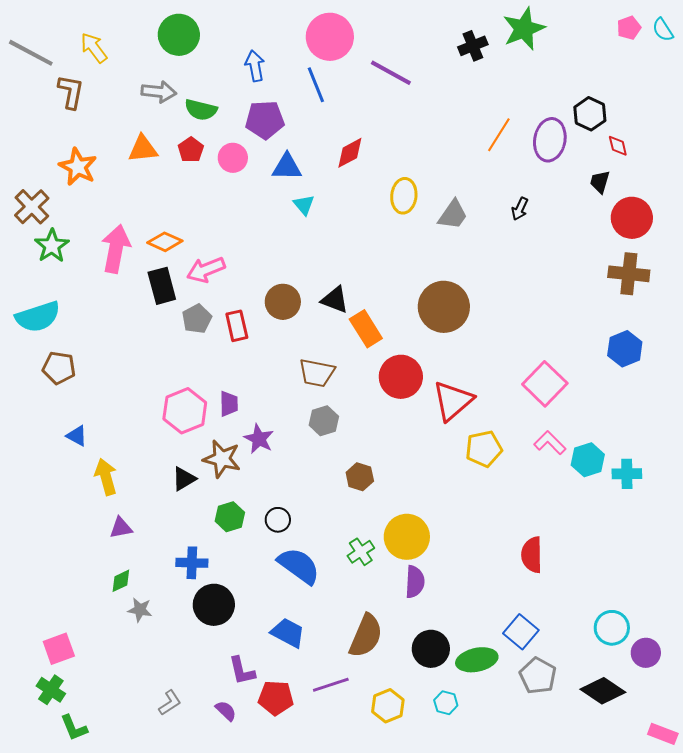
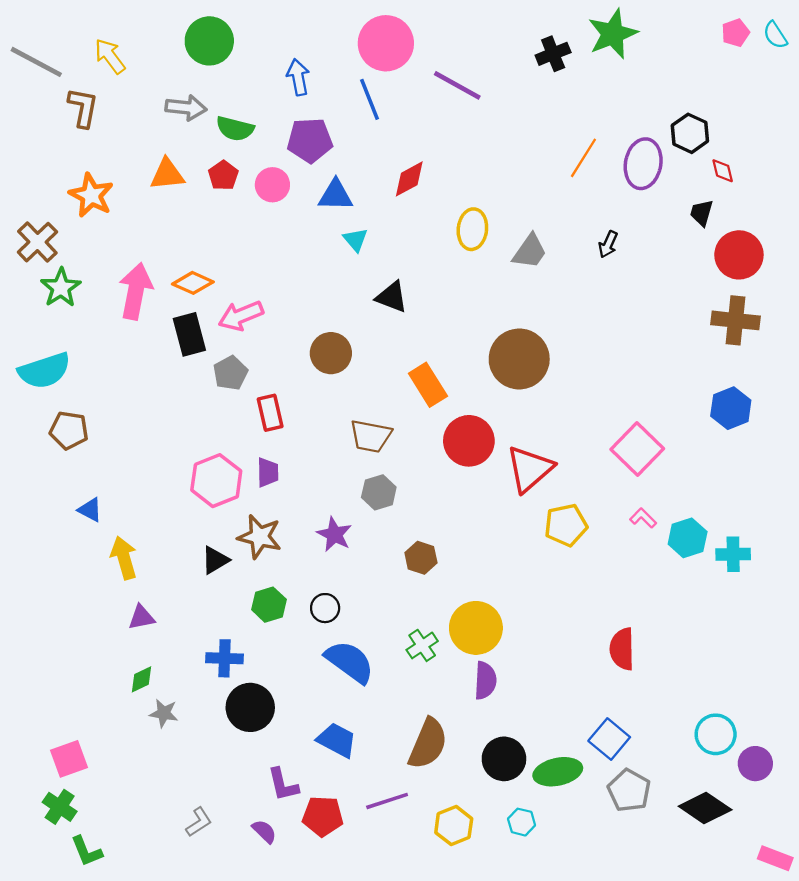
black triangle: (335, 300) -> (392, 297), moved
red rectangle: (237, 326) -> (270, 413), moved
purple star: (259, 439) -> (334, 534), moved
pink L-shape: (550, 443) -> (643, 518), size x0.7

